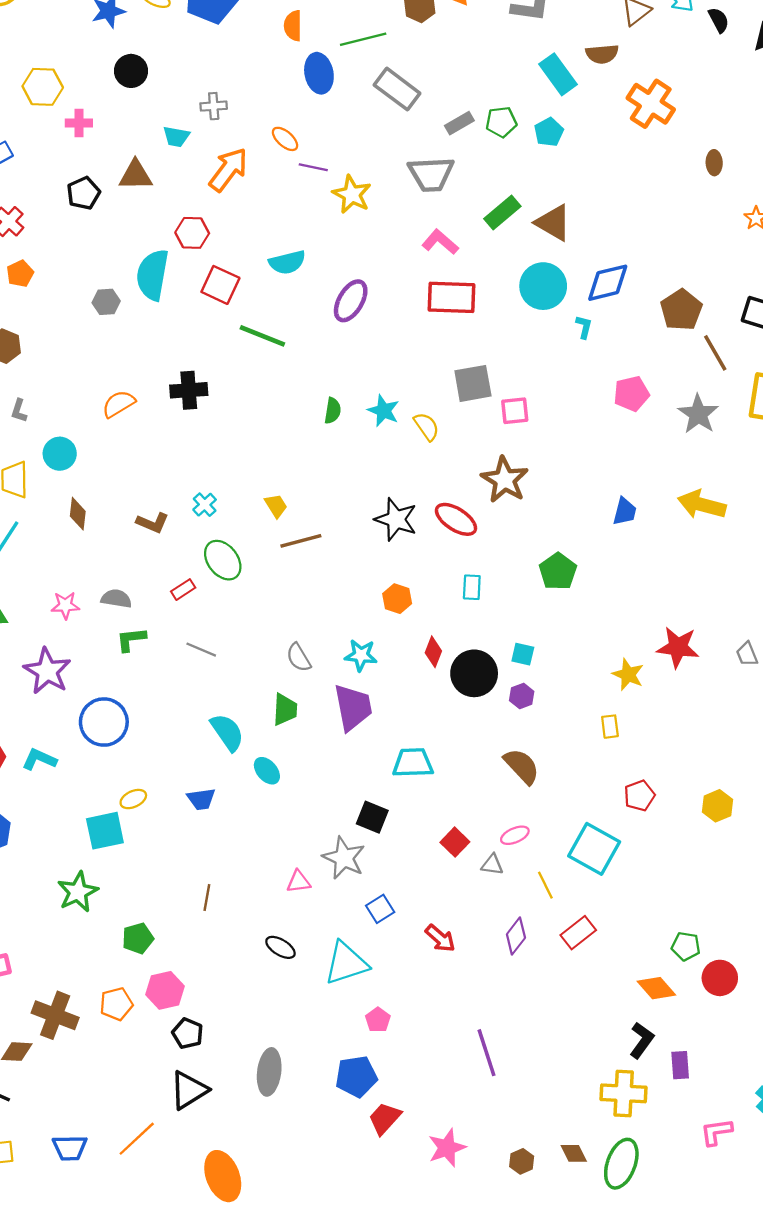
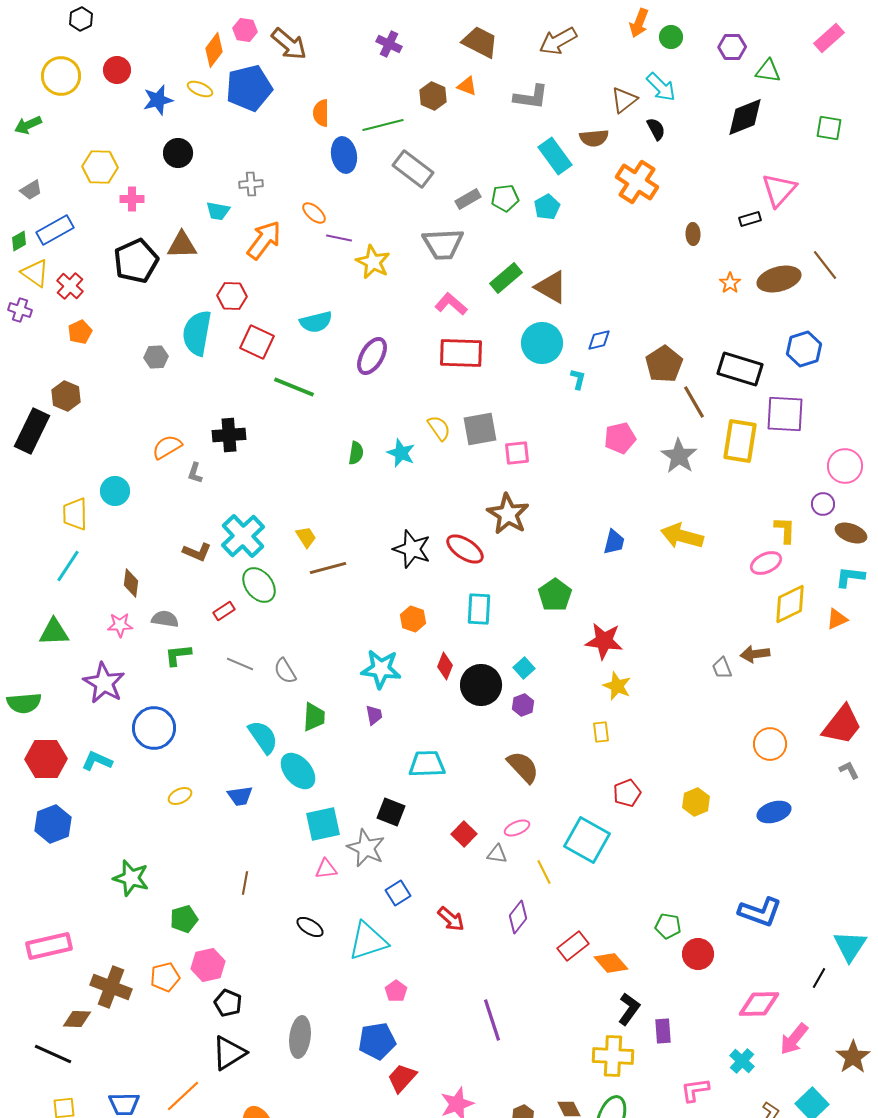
black semicircle: (719, 20) -> (656, 129), moved
black pentagon: (83, 193) -> (136, 261), size x1.5
blue diamond: (608, 283) -> (599, 340), size x0.6
gray L-shape: (19, 411) -> (195, 473), moved
yellow semicircle: (427, 427) -> (439, 428), moved
cyan cross: (205, 505) -> (243, 536), size x2.0
brown diamond: (78, 514) -> (131, 583), moved
cyan rectangle: (472, 587) -> (479, 609), size x1.4
red star: (678, 647) -> (604, 641), moved
cyan square: (523, 654) -> (524, 668), turned 35
cyan star: (361, 655) -> (381, 669), size x1.4
gray semicircle: (299, 657) -> (285, 671), moved
purple trapezoid: (353, 707) -> (374, 715), size x0.5
cyan ellipse: (267, 771) -> (298, 771), size x1.5
cyan square: (105, 831) -> (323, 824), moved
green star: (78, 892) -> (131, 878), turned -30
red rectangle: (578, 933) -> (573, 946), moved
orange diamond: (656, 988) -> (611, 963), moved

